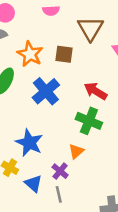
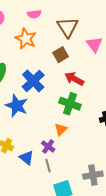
orange star: (30, 54) -> (26, 39), moved
brown square: (64, 54) -> (61, 55), moved, turned -35
blue star: (29, 143) -> (17, 106), moved

